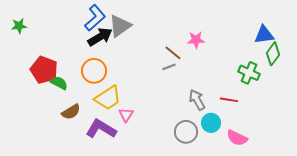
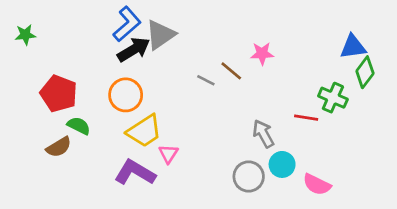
gray line: (169, 67) -> (206, 80), moved, turned 48
green semicircle: (59, 83) -> (79, 126), moved
red line: (229, 100) -> (306, 118), moved
brown semicircle: (71, 112) -> (59, 147), moved

